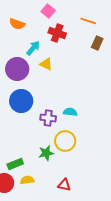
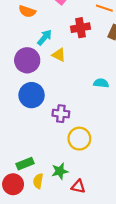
red cross: (57, 33) -> (80, 28), moved, turned -30
cyan semicircle: (70, 112) -> (101, 83), moved
green star: (46, 153) -> (60, 171), moved
yellow semicircle: (27, 180) -> (38, 181), turned -72

